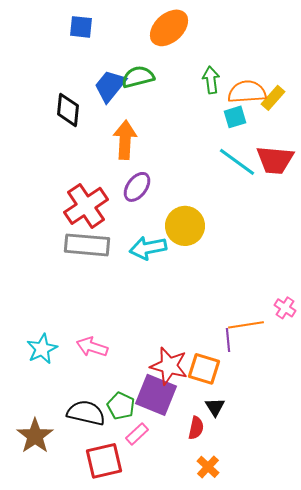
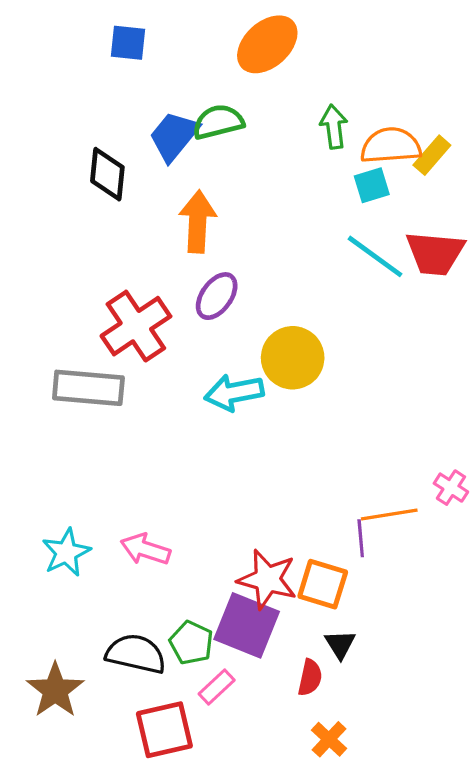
gray rectangle: (87, 245) -> (88, 388), moved

